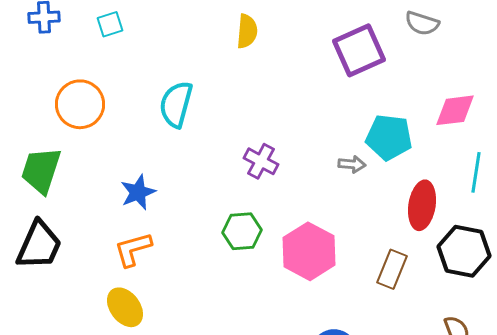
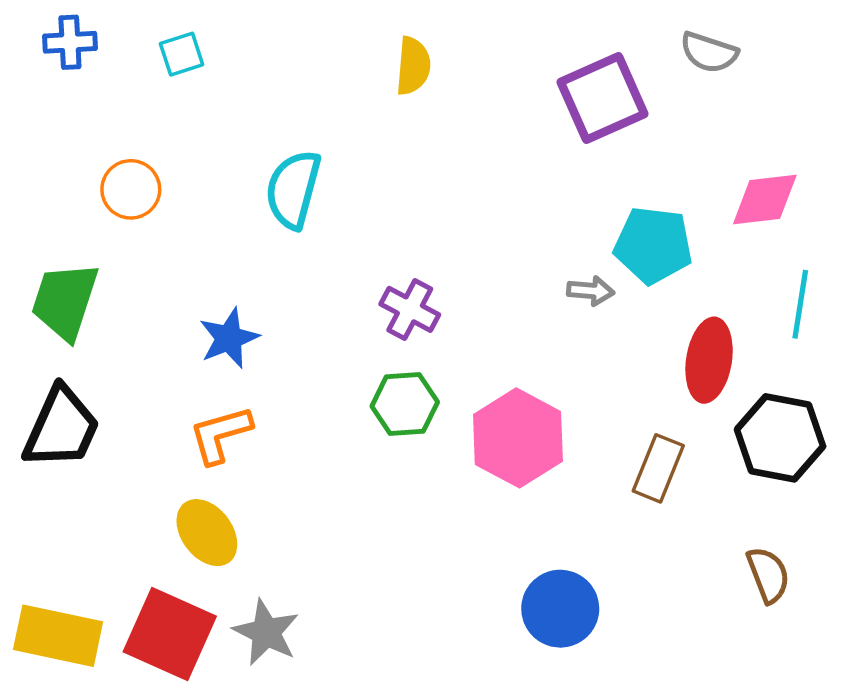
orange circle: (80, 104) -> (131, 189), size x0.7
purple cross: (261, 161) -> (410, 309), moved

